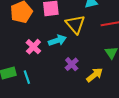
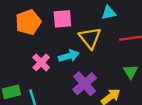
purple cross: (72, 64) -> (85, 84), size x1.5

